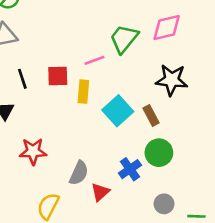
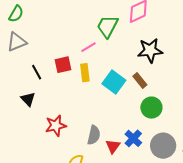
blue cross: (130, 169) -> (133, 138), moved
gray circle: (164, 204) -> (163, 146), size x1.6

